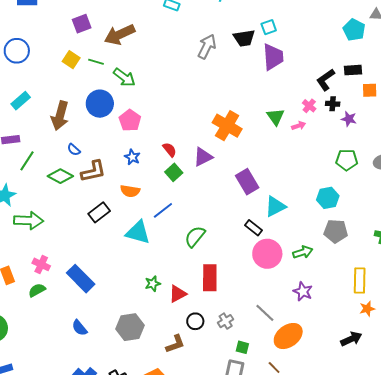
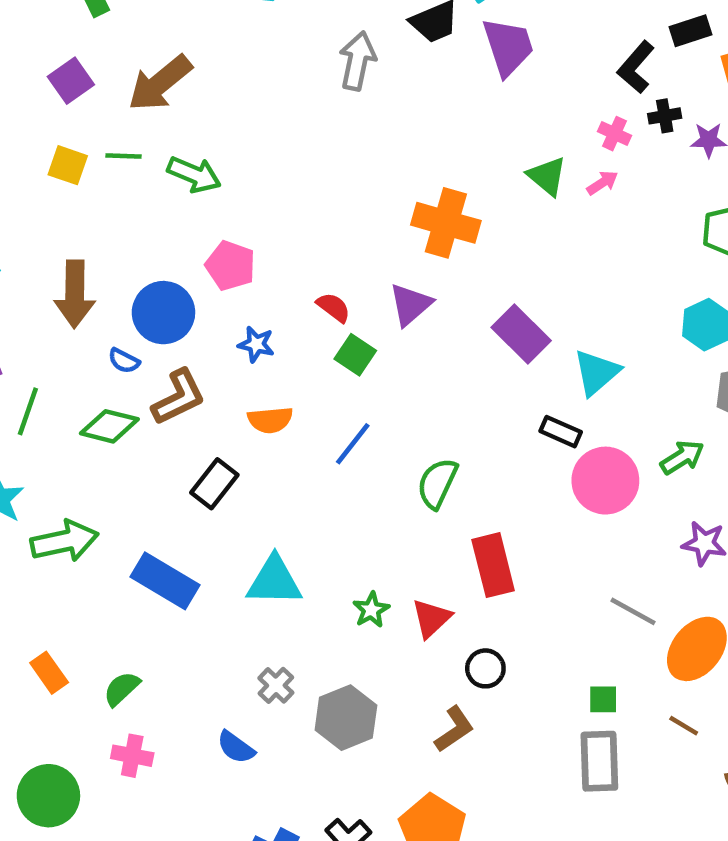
blue circle: (100, 104) -> (163, 313), moved
cyan triangle: (138, 232) -> (274, 581), moved
pink cross: (41, 264) -> (132, 756), moved
blue rectangle: (81, 279) -> (165, 581), moved
gray cross: (226, 321) -> (276, 685), moved

